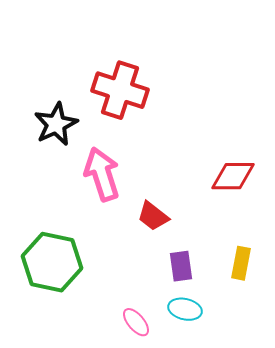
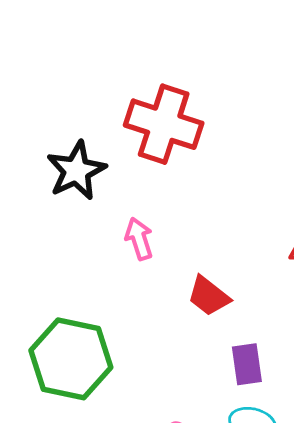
pink arrow: (102, 174) -> (139, 239), size x0.6

